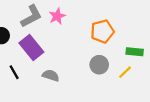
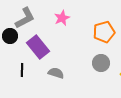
gray L-shape: (31, 16) -> (25, 18), moved
black line: (14, 72) -> (22, 70), turned 32

